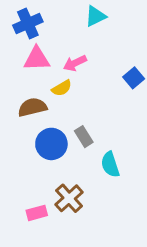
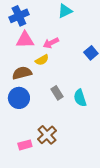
blue circle: (51, 144) -> (19, 98), moved
cyan semicircle: (110, 165) -> (80, 98), moved

